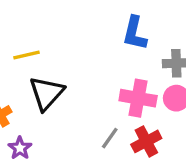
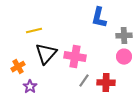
pink cross: (138, 98) -> (75, 57), moved
red cross: (146, 141) -> (106, 83), turned 30

